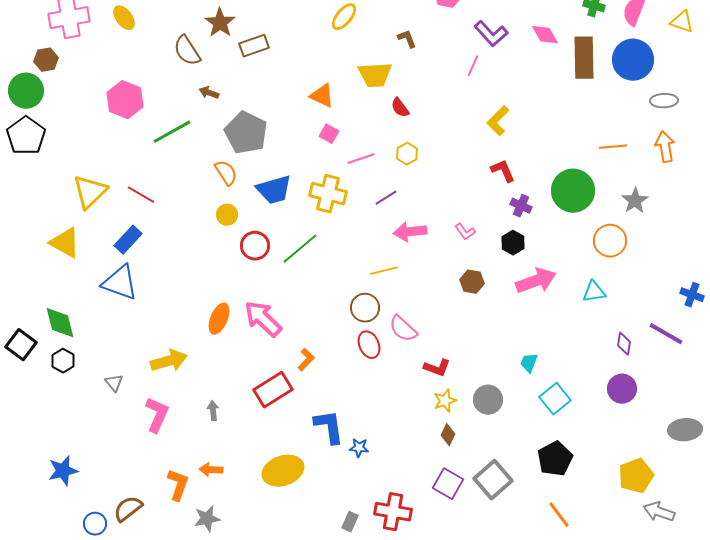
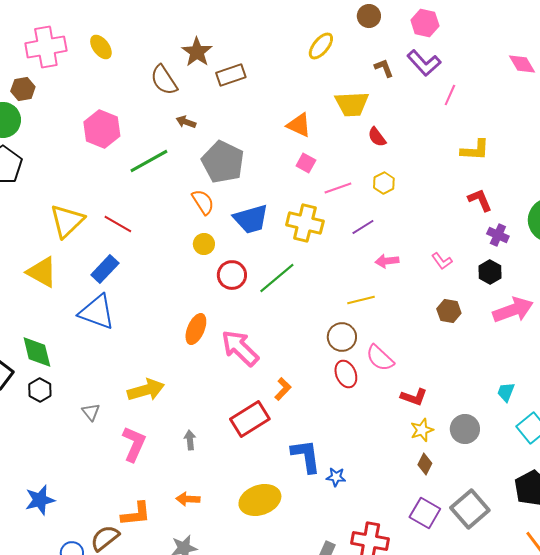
purple L-shape: (491, 34) -> (424, 63), moved
yellow L-shape: (498, 121) -> (475, 150), turned -132
pink arrow: (410, 232) -> (387, 261), size x0.7
orange ellipse: (219, 319) -> (196, 329), moved
orange L-shape: (178, 485) -> (136, 514), moved, turned 64

